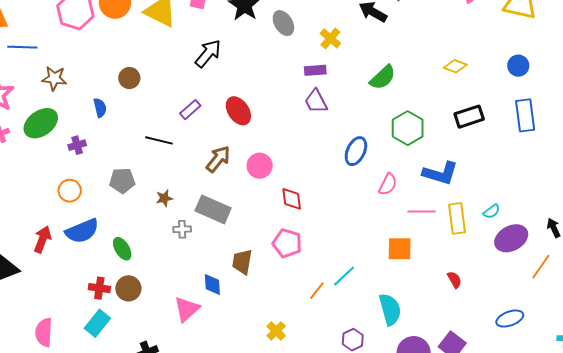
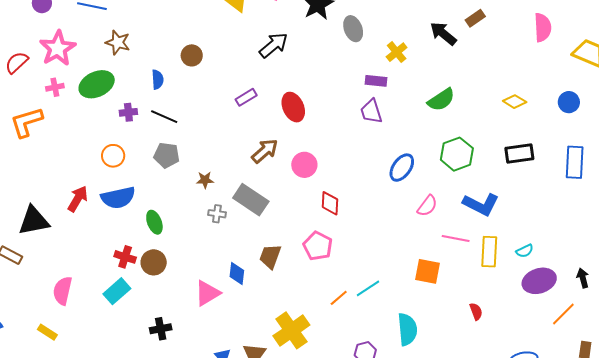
blue circle: (518, 66) -> (569, 102), moved
black line: (159, 140) -> (164, 117), moved
yellow cross: (276, 331) -> (291, 330), size x1.8

